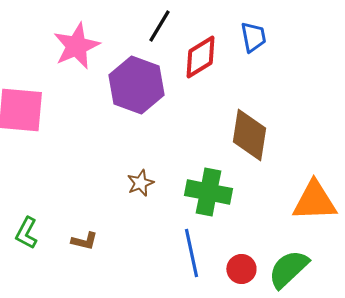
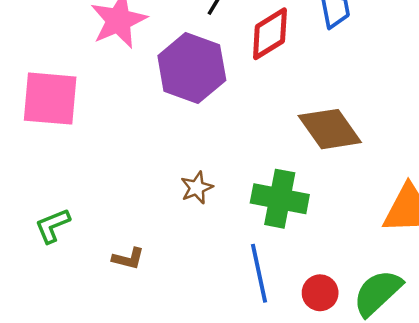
brown diamond: (249, 135) -> (330, 129), turned -44
green L-shape: (26, 233) -> (53, 226), moved, turned 40

